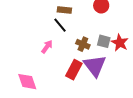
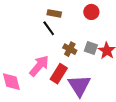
pink arrow: (47, 47) -> (39, 66), moved, size x1.6
purple triangle: (95, 66) -> (79, 86), moved

